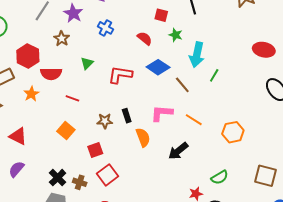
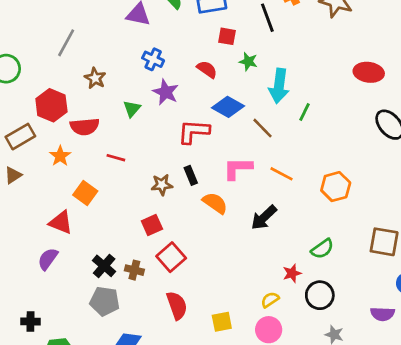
purple star: (73, 13) -> (166, 92), moved
red L-shape: (120, 75) -> (194, 132), moved
orange square: (66, 130) -> (85, 193), moved
red triangle: (18, 136) -> (61, 222), moved
orange semicircle: (143, 137) -> (215, 203), turned -30

